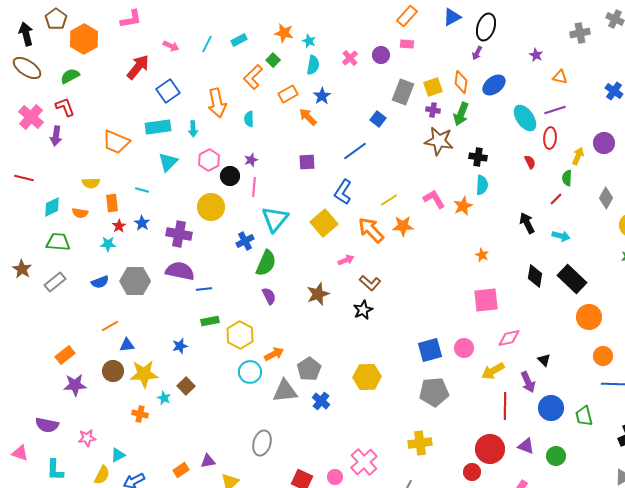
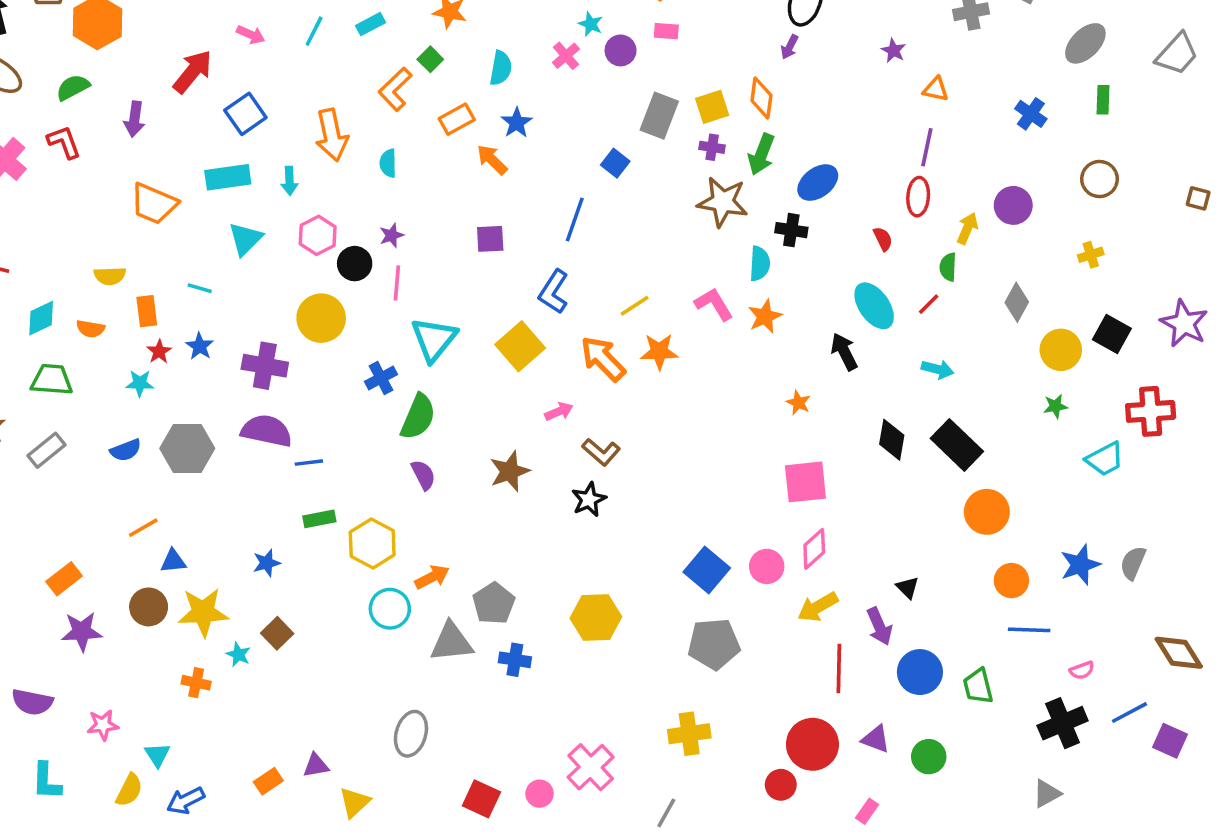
cyan star: (309, 41) -> (591, 24), moved
blue ellipse: (494, 85) -> (818, 183), moved
purple line: (555, 110) -> (927, 147), turned -60
cyan ellipse: (525, 118) -> (874, 306), moved
purple arrow: (56, 136) -> (134, 119), moved
blue line: (355, 151) -> (575, 220), turned -35
cyan semicircle: (482, 185) -> (760, 264), moved
black arrow: (527, 223) -> (844, 352), moved
pink diamond: (509, 338) -> (814, 549), moved, turned -30
blue square: (430, 350) -> (707, 570), turned -35
blue cross: (321, 401) -> (515, 660), turned -30
cyan triangle: (118, 455) -> (157, 755), turned -35

